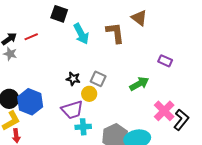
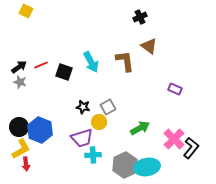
black square: (59, 14) -> (64, 72), moved
gray square: (98, 79) -> (108, 107), turned 35
green arrow: (139, 84) -> (140, 128), moved

